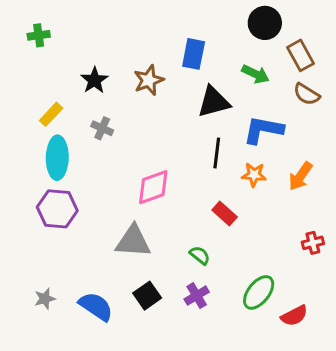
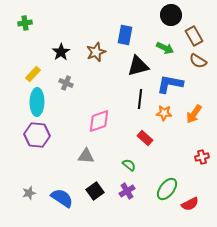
gray triangle: (133, 241) -> (86, 156), size x0.7

